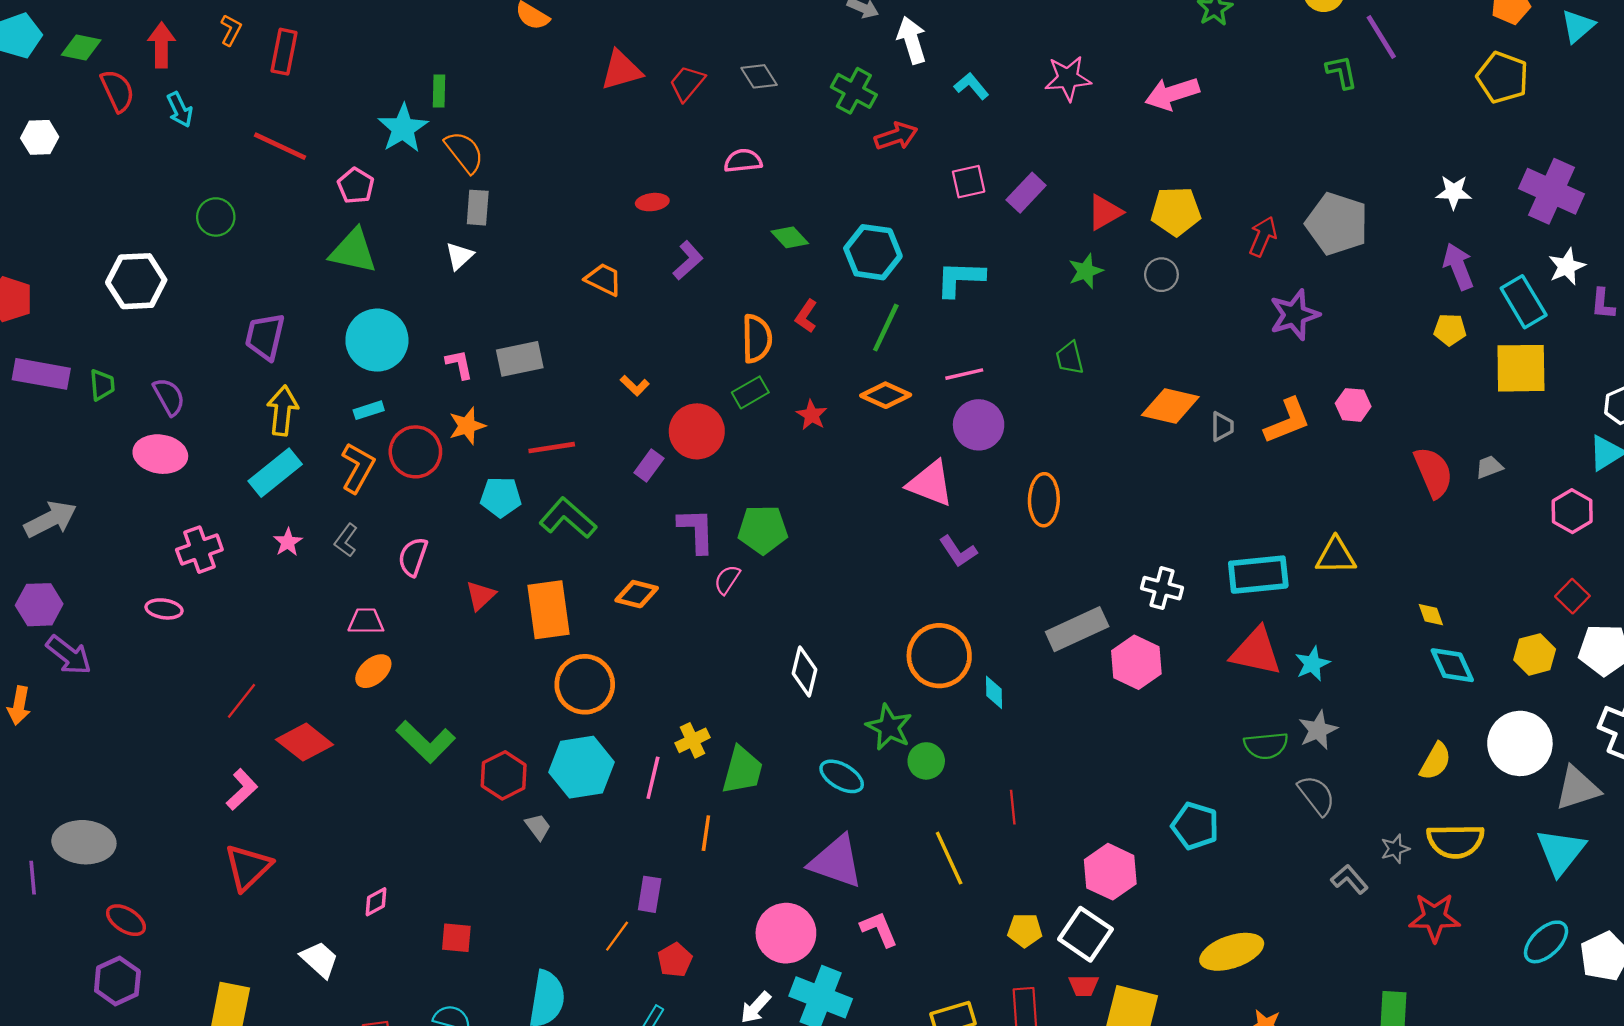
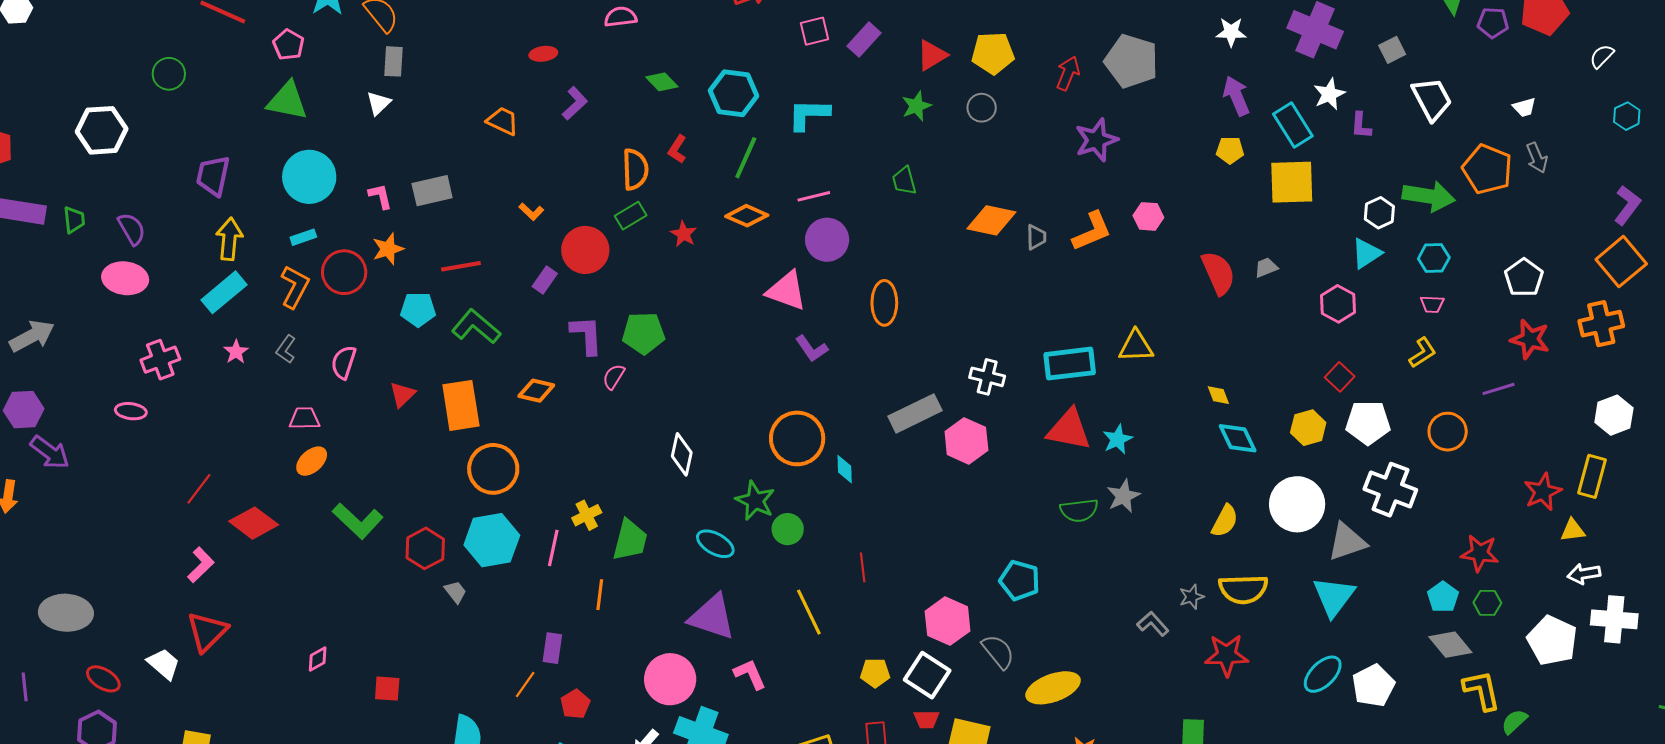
gray semicircle: (1316, 795) -> (998, 652), moved
purple line: (33, 878) -> (25, 687), moved
white trapezoid: (320, 959) -> (164, 664), moved

